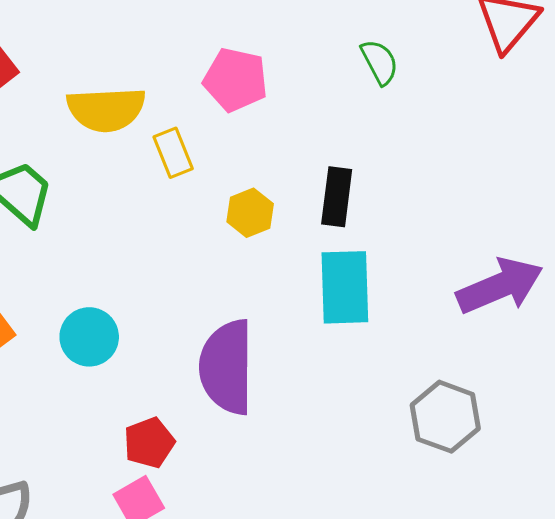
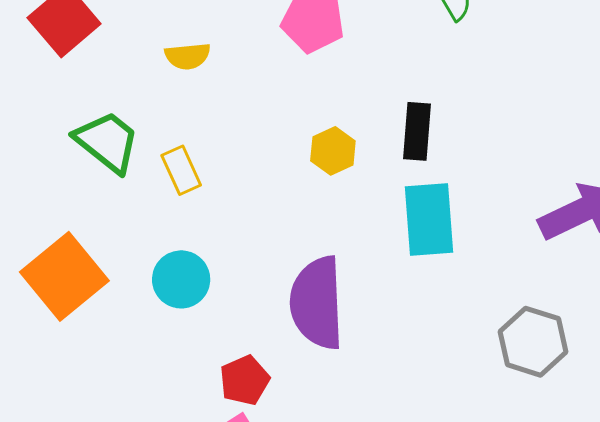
yellow semicircle: (106, 109) -> (188, 56), size x0.6
yellow rectangle: (173, 153) -> (181, 170), moved

